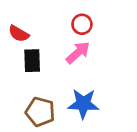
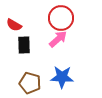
red circle: (82, 24) -> (61, 18), size x1.6

